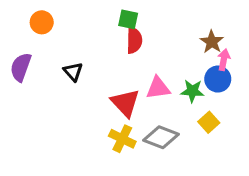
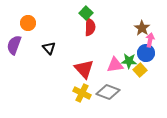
green square: (128, 19) -> (86, 13), turned 32
orange circle: (42, 22) -> (28, 23), moved
pink triangle: (158, 88) -> (115, 65), moved
yellow square: (209, 122) -> (140, 70), moved

